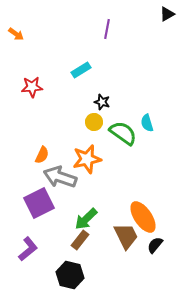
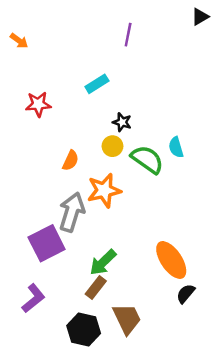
orange semicircle: (42, 155) -> (71, 161), moved
gray arrow: (60, 177) -> (72, 212), turned 88
brown trapezoid: (126, 236) -> (127, 319), moved

